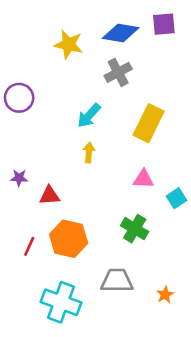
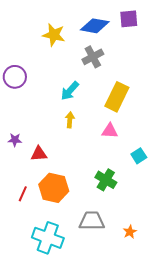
pink triangle: (144, 179) -> (110, 131), moved

